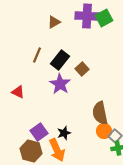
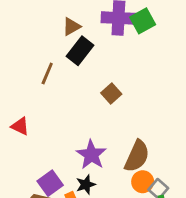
black rectangle: (60, 60) -> (80, 51), moved
purple star: (60, 84) -> (91, 155), moved
brown semicircle: (100, 113) -> (137, 156), turned -145

